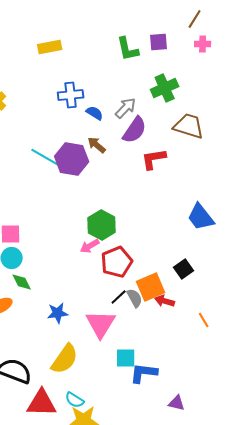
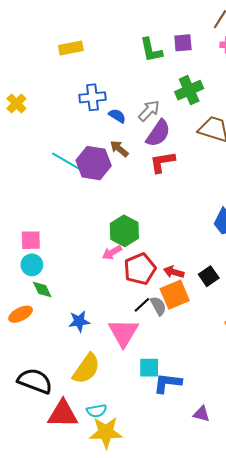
red L-shape: (154, 159) -> (162, 162), moved
red arrow: (165, 301) -> (174, 272), moved
cyan semicircle: (75, 400) -> (97, 411), turned -42

